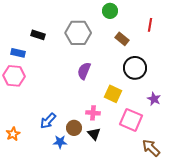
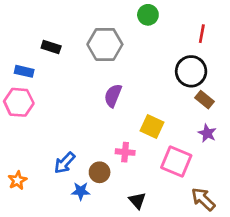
brown rectangle: (122, 39) -> (204, 100), moved
black circle: (135, 68) -> (191, 71), moved
black triangle: (94, 134) -> (137, 201), moved

